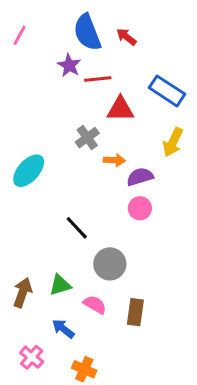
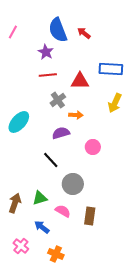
red line: (98, 79) -> (48, 75), moved
blue rectangle: (167, 91) -> (111, 69), turned -30
purple semicircle: (140, 177) -> (61, 133), moved

